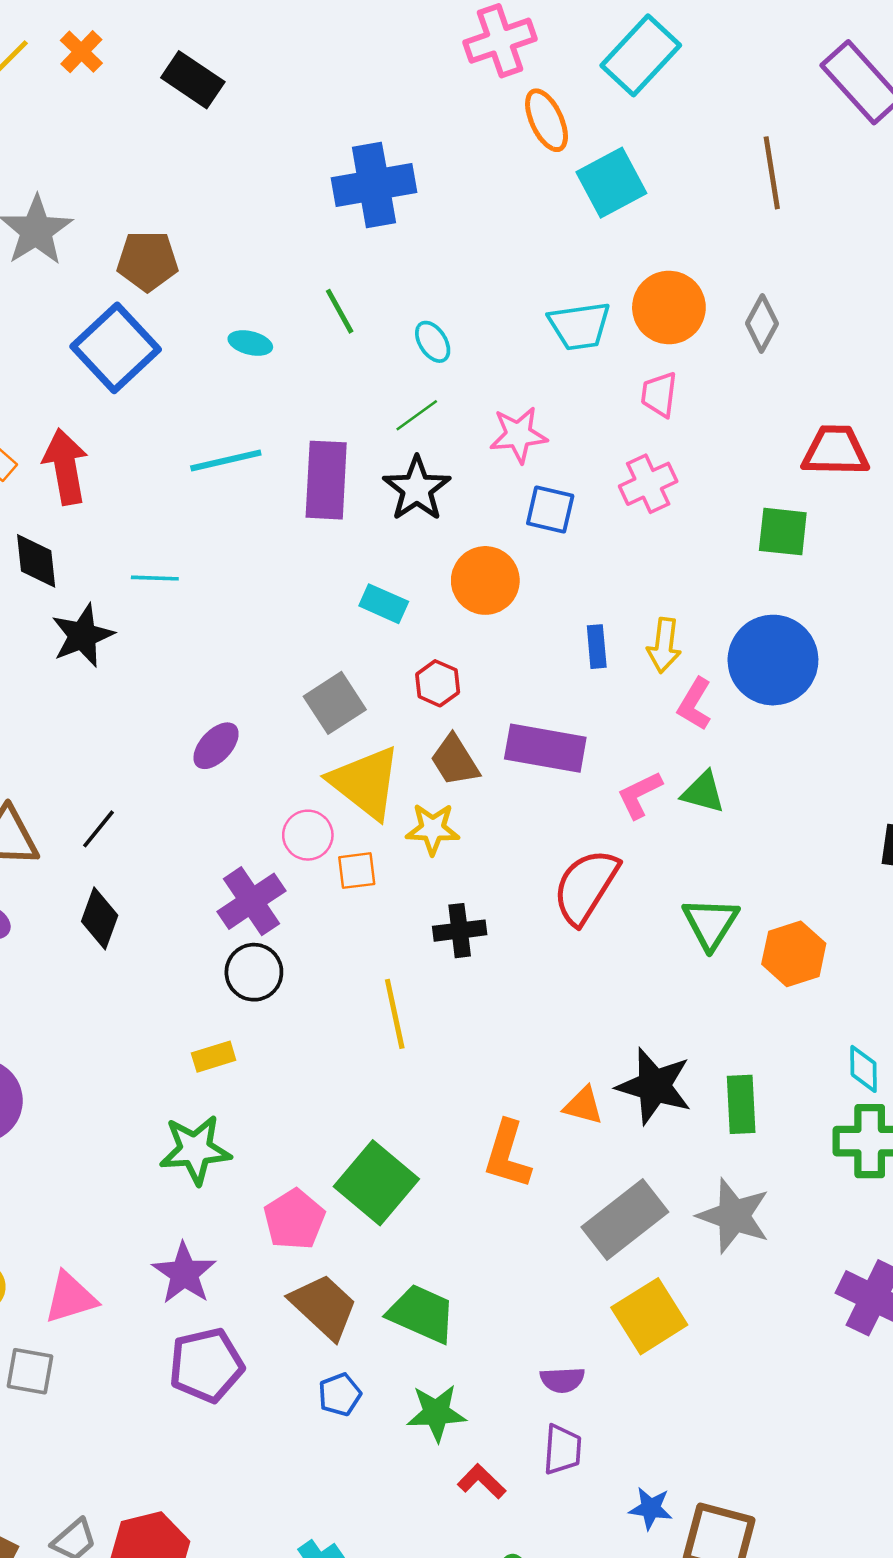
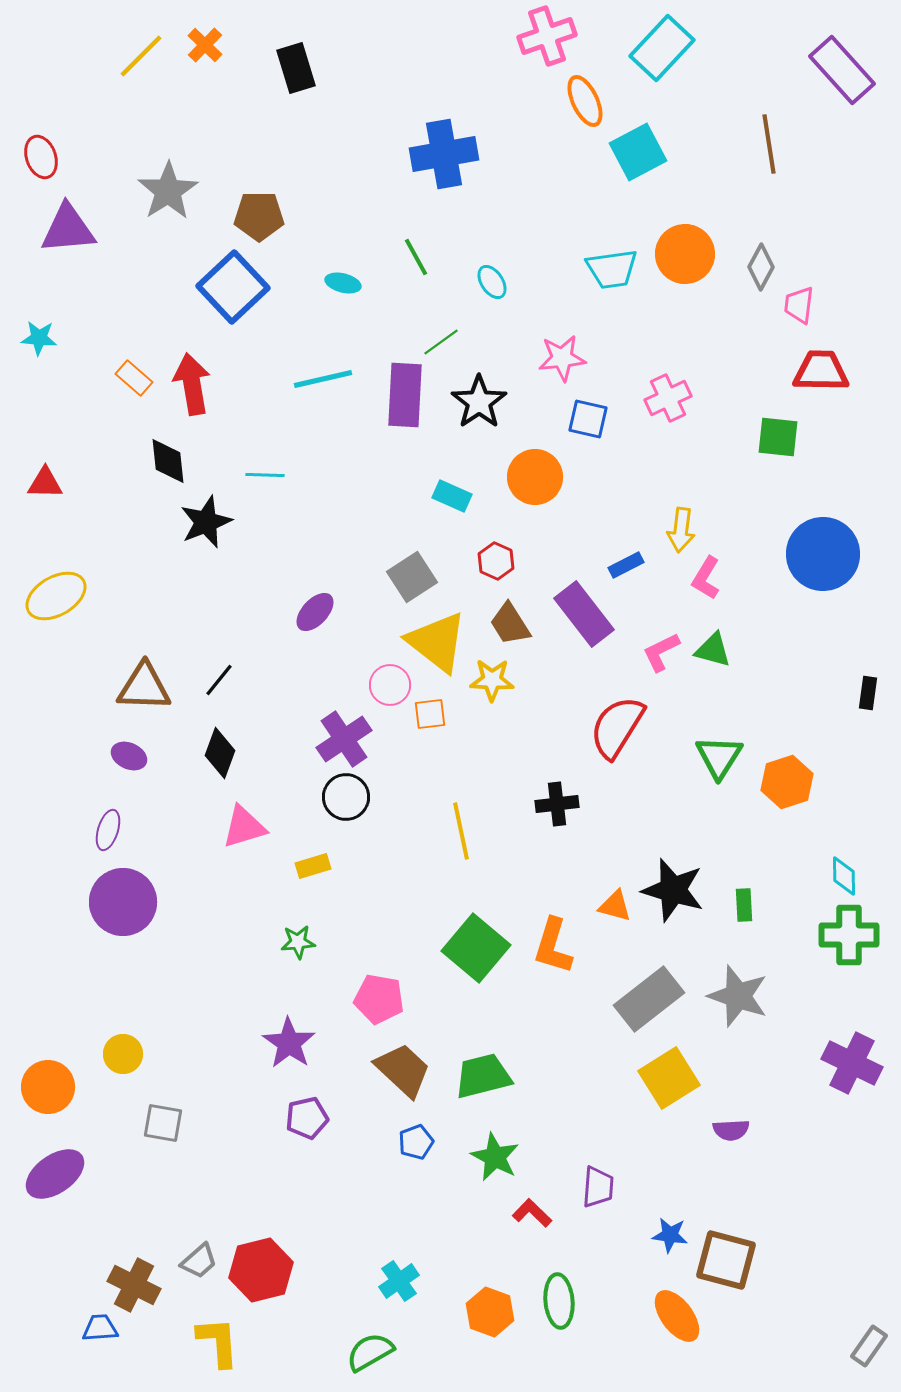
black rectangle: (193, 80) -> (296, 68), turned 39
pink trapezoid: (659, 394) -> (799, 305), moved
green line: (417, 415) -> (441, 342), moved
blue rectangle: (597, 647) -> (626, 565), moved, turned 68
blue circle: (773, 660) -> (823, 554), moved
purple rectangle: (545, 748) -> (584, 614), turned 42
black cross: (460, 931) -> (557, 804), moved
green rectangle: (741, 1104) -> (744, 905), size x0.7
green star: (195, 1150) -> (298, 942), size x0.6
green square: (376, 1183) -> (476, 948), moved
pink pentagon: (294, 1219) -> (379, 999), turned -30
pink triangle: (70, 1298) -> (244, 827), moved
green trapezoid: (422, 1314) -> (483, 1076), turned -38
purple pentagon: (206, 1365) -> (307, 1118), size x0.7
purple semicircle: (562, 1380) -> (731, 1130), moved
green star: (436, 1413) -> (495, 1157), turned 30

